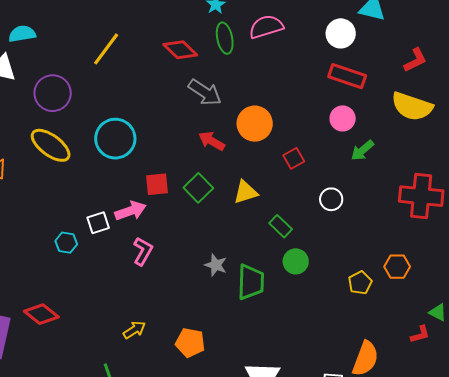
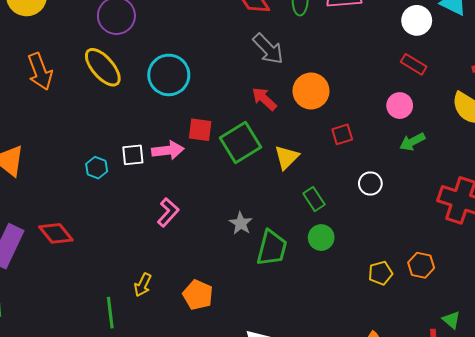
red rectangle: (347, 76) -> (414, 64), size x0.7
green square: (198, 188) -> (240, 143), size x1.4
yellow triangle: (246, 192) -> (287, 157), turned -40
pink L-shape: (143, 251) -> (168, 212), moved
yellow arrow: (134, 330) -> (143, 285), moved, turned 135

